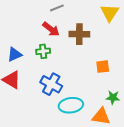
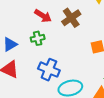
brown cross: (79, 34) -> (71, 18), turned -30

